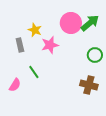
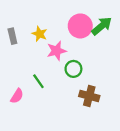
gray rectangle: (20, 45) -> (12, 36), moved
green circle: (95, 55) -> (73, 69), moved
brown cross: (89, 85) -> (89, 96), moved

